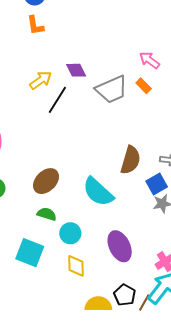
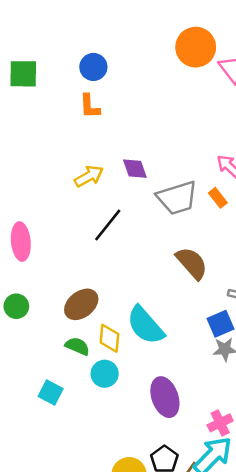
black line: (57, 100) -> (108, 225), moved
brown semicircle: (131, 160) -> (192, 263), moved, turned -64
cyan square: (30, 253) -> (51, 392), size x0.7
yellow diamond: (76, 266) -> (109, 338), moved

